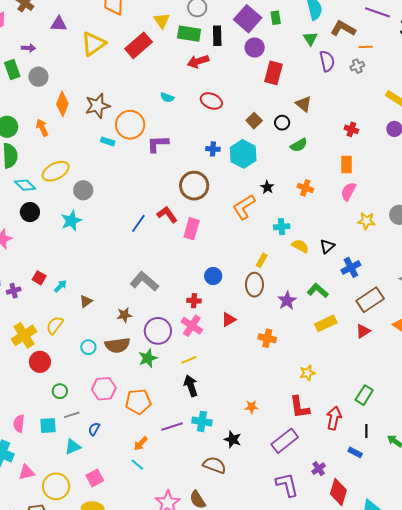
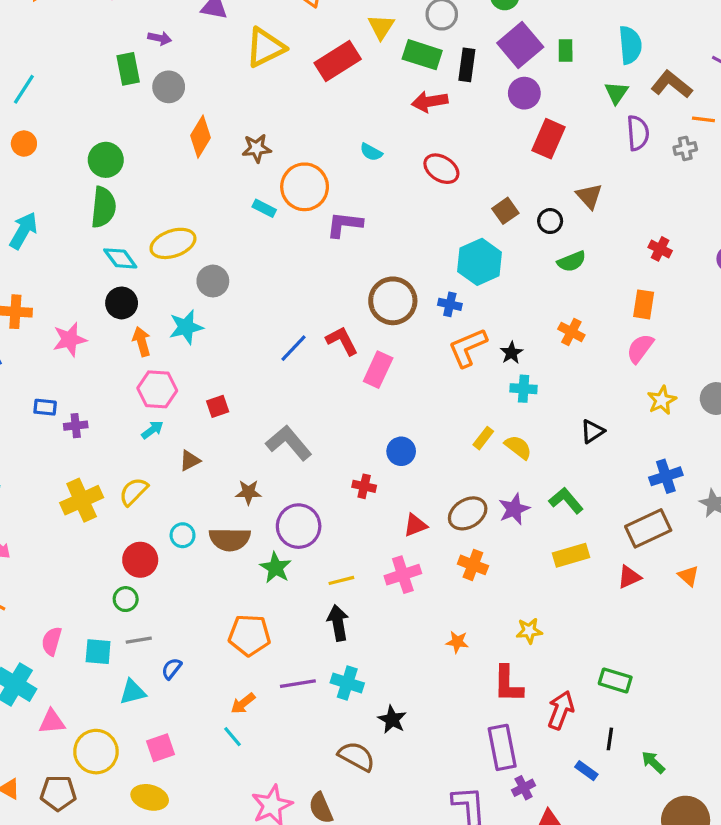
brown star: (97, 106) -> (257, 148), size x0.7
orange arrow: (42, 128) -> (142, 341), moved
blue cross: (213, 149) -> (450, 304), moved
black star: (267, 187) -> (511, 353), moved
yellow star: (366, 221) -> (662, 400), turned 30
yellow semicircle: (300, 246) -> (518, 447), moved
blue cross: (351, 267) -> (666, 476), moved
red square: (39, 278) -> (218, 406), moved, turned 32
brown ellipse: (254, 285) -> (468, 513), moved, turned 50
pink cross: (192, 326) -> (403, 575), moved, turned 30
green star: (148, 358) -> (276, 568), turned -30
red circle: (40, 362) -> (140, 560), moved
pink hexagon: (104, 389) -> (157, 389), moved
green rectangle: (364, 395) -> (615, 680), turned 66
orange star: (252, 407) -> (457, 642), moved
purple rectangle: (285, 441) -> (502, 747), moved, turned -72

